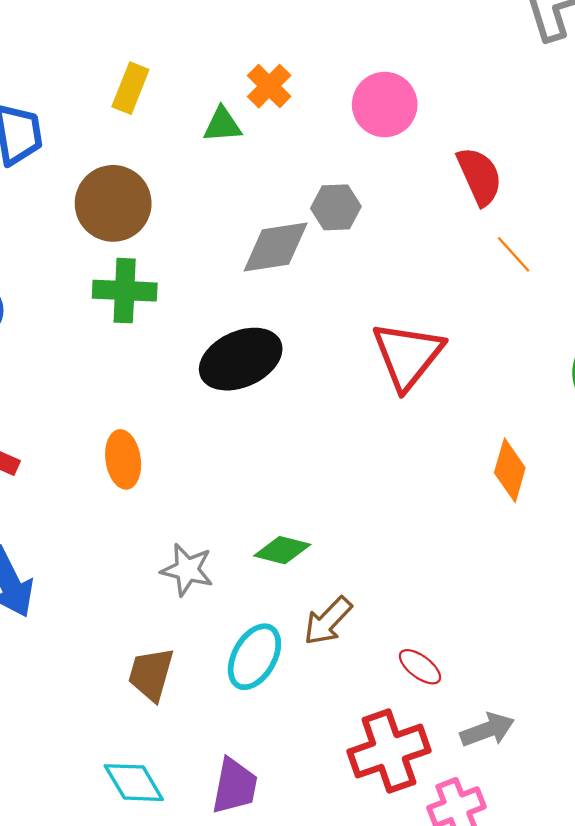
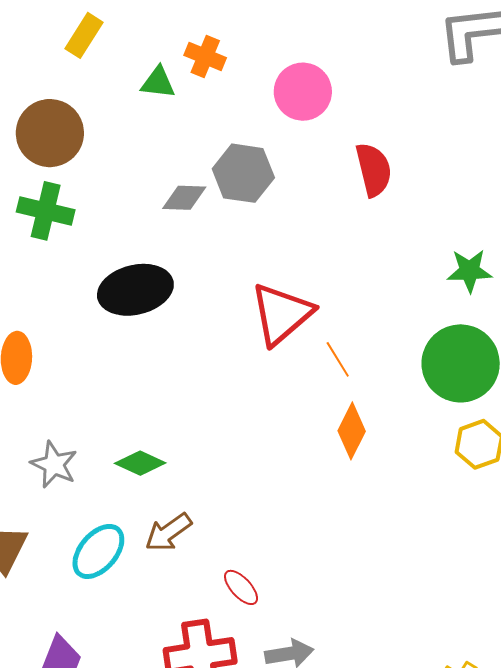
orange cross: (269, 86) -> (205, 57), turned -33
gray hexagon: (336, 207) -> (243, 173), size x1.4
gray diamond: (276, 247) -> (184, 198), size x0.7
orange line: (514, 254) -> (338, 359), moved

